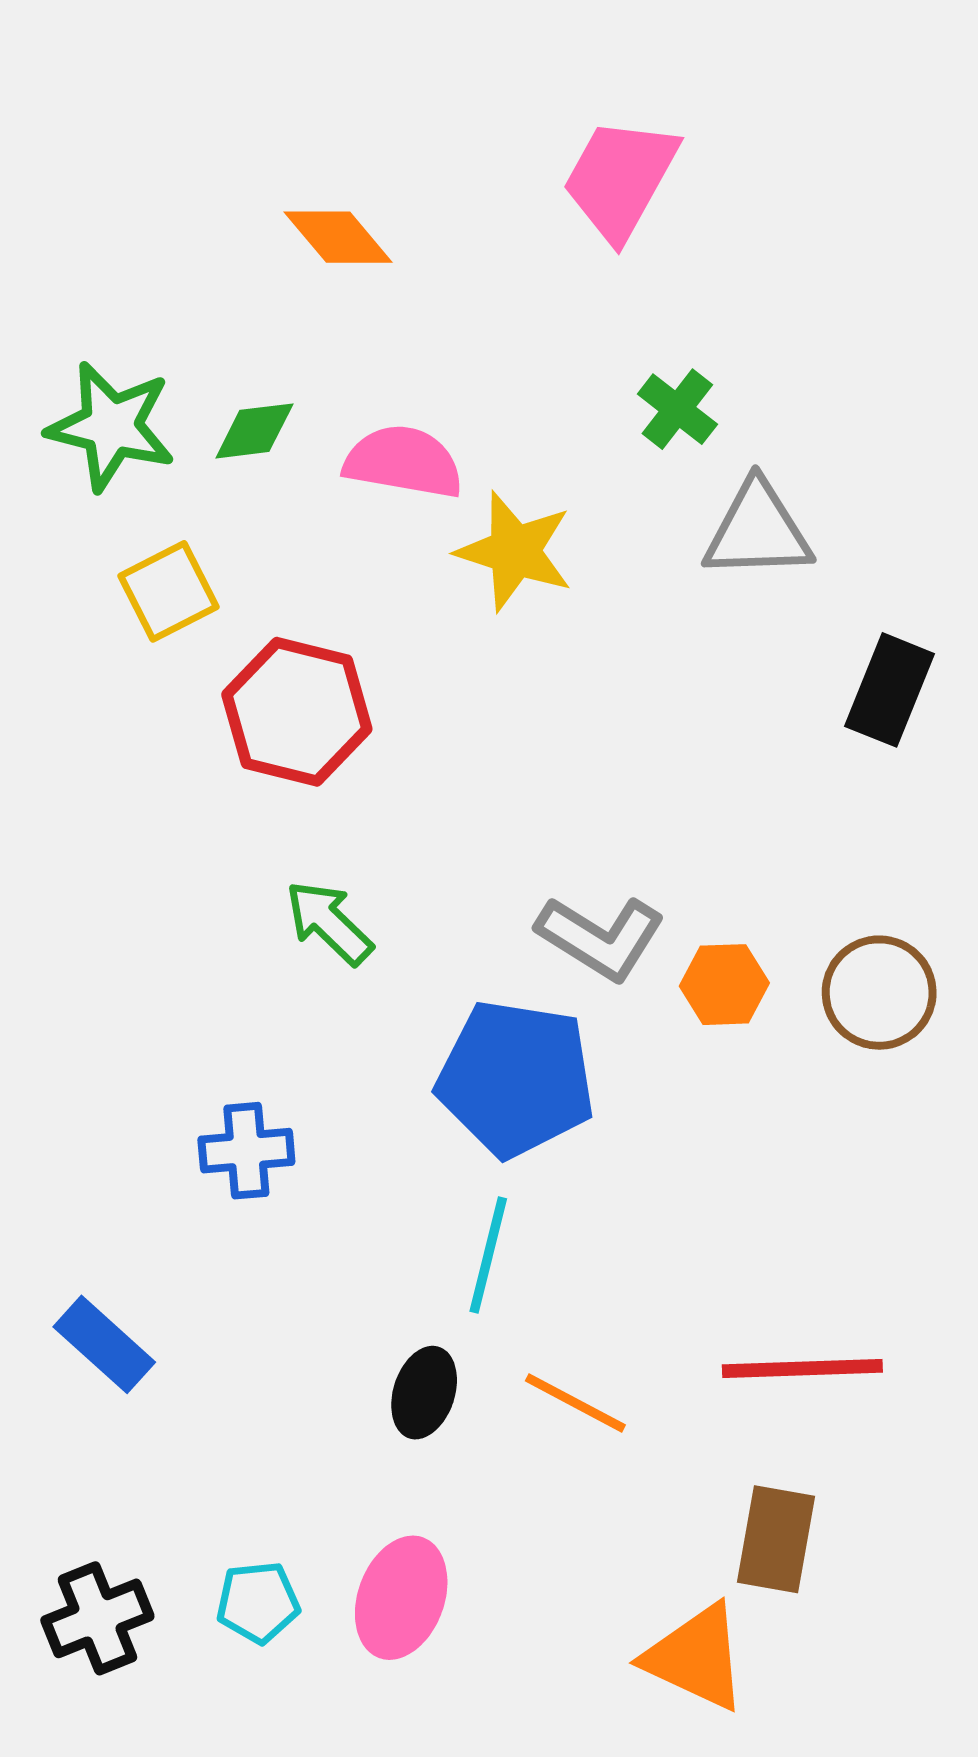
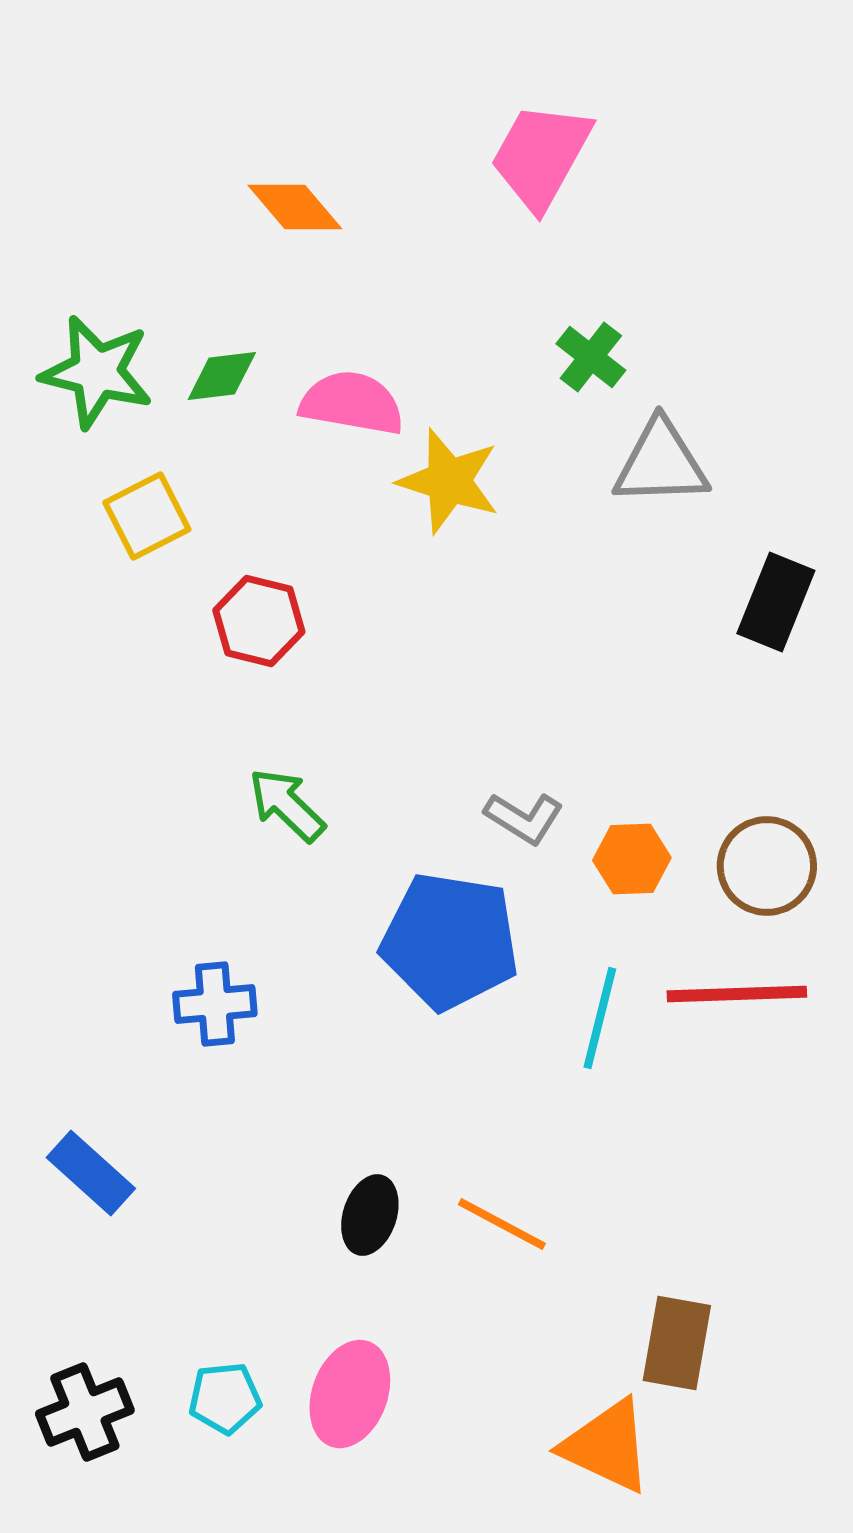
red hexagon: (297, 712) -> (259, 621), size x0.7
gray L-shape: (601, 938) -> (524, 818), size x0.7
cyan line: (488, 1255) -> (600, 1018), moved
red line: (802, 1369) -> (737, 994), moved

